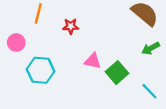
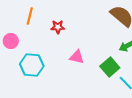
green square: (117, 73) -> (110, 67), moved

